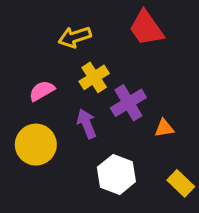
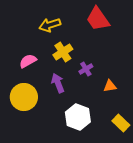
purple cross: (128, 103) -> (86, 69), size x0.6

